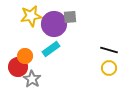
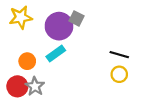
yellow star: (31, 16) -> (21, 17), moved
gray square: (70, 17) -> (77, 18), turned 32
red circle: (18, 67) -> (17, 86), moved

